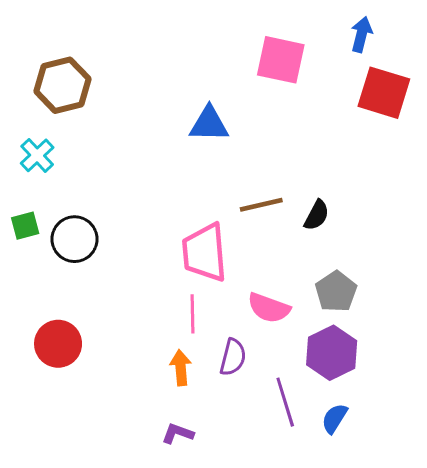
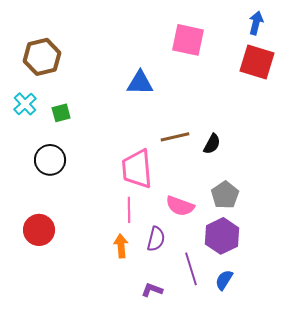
blue arrow: (361, 34) -> (256, 23), moved
green square: (25, 226) -> (61, 113), moved
purple L-shape: (178, 433) -> (152, 290), moved

